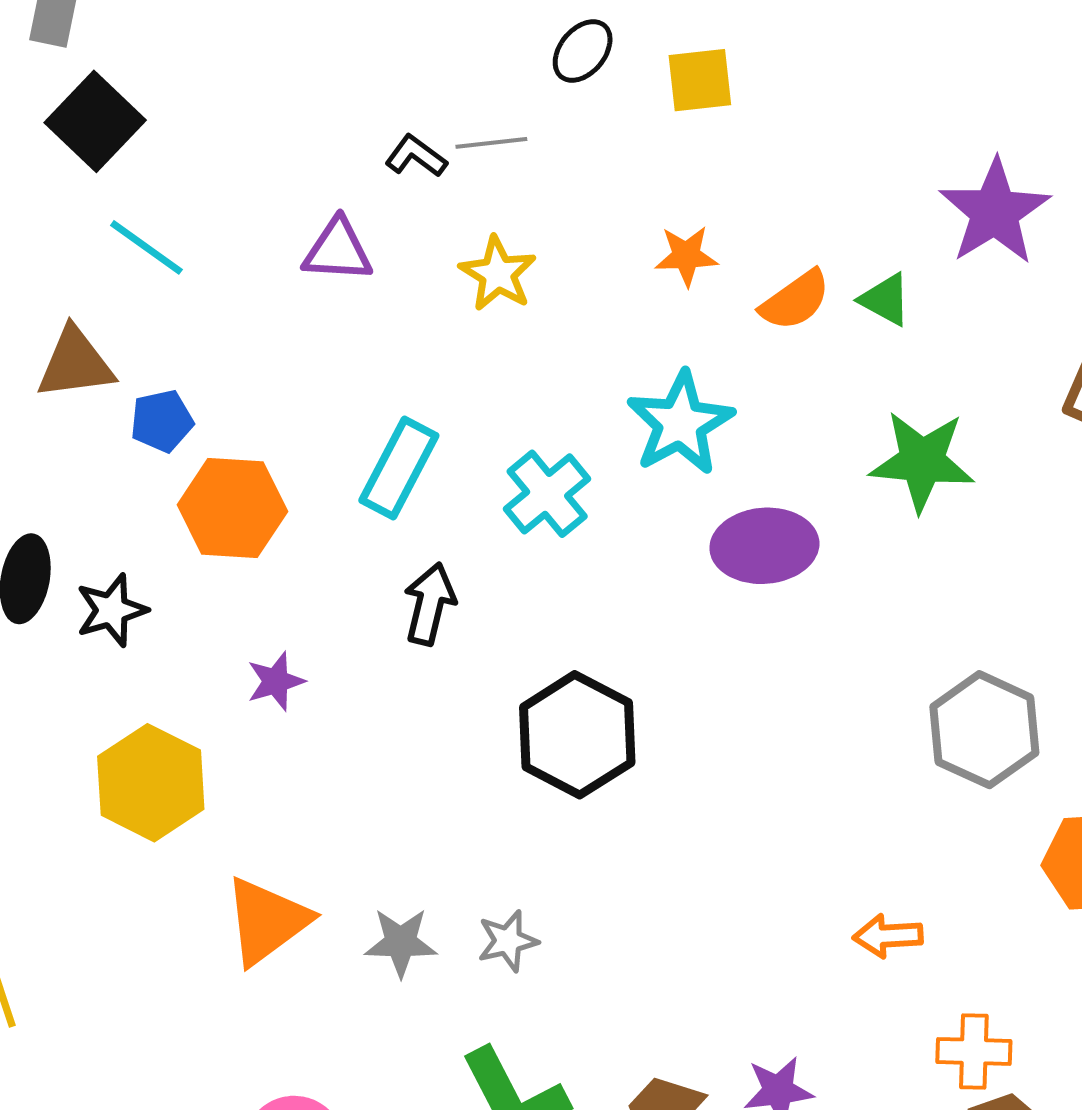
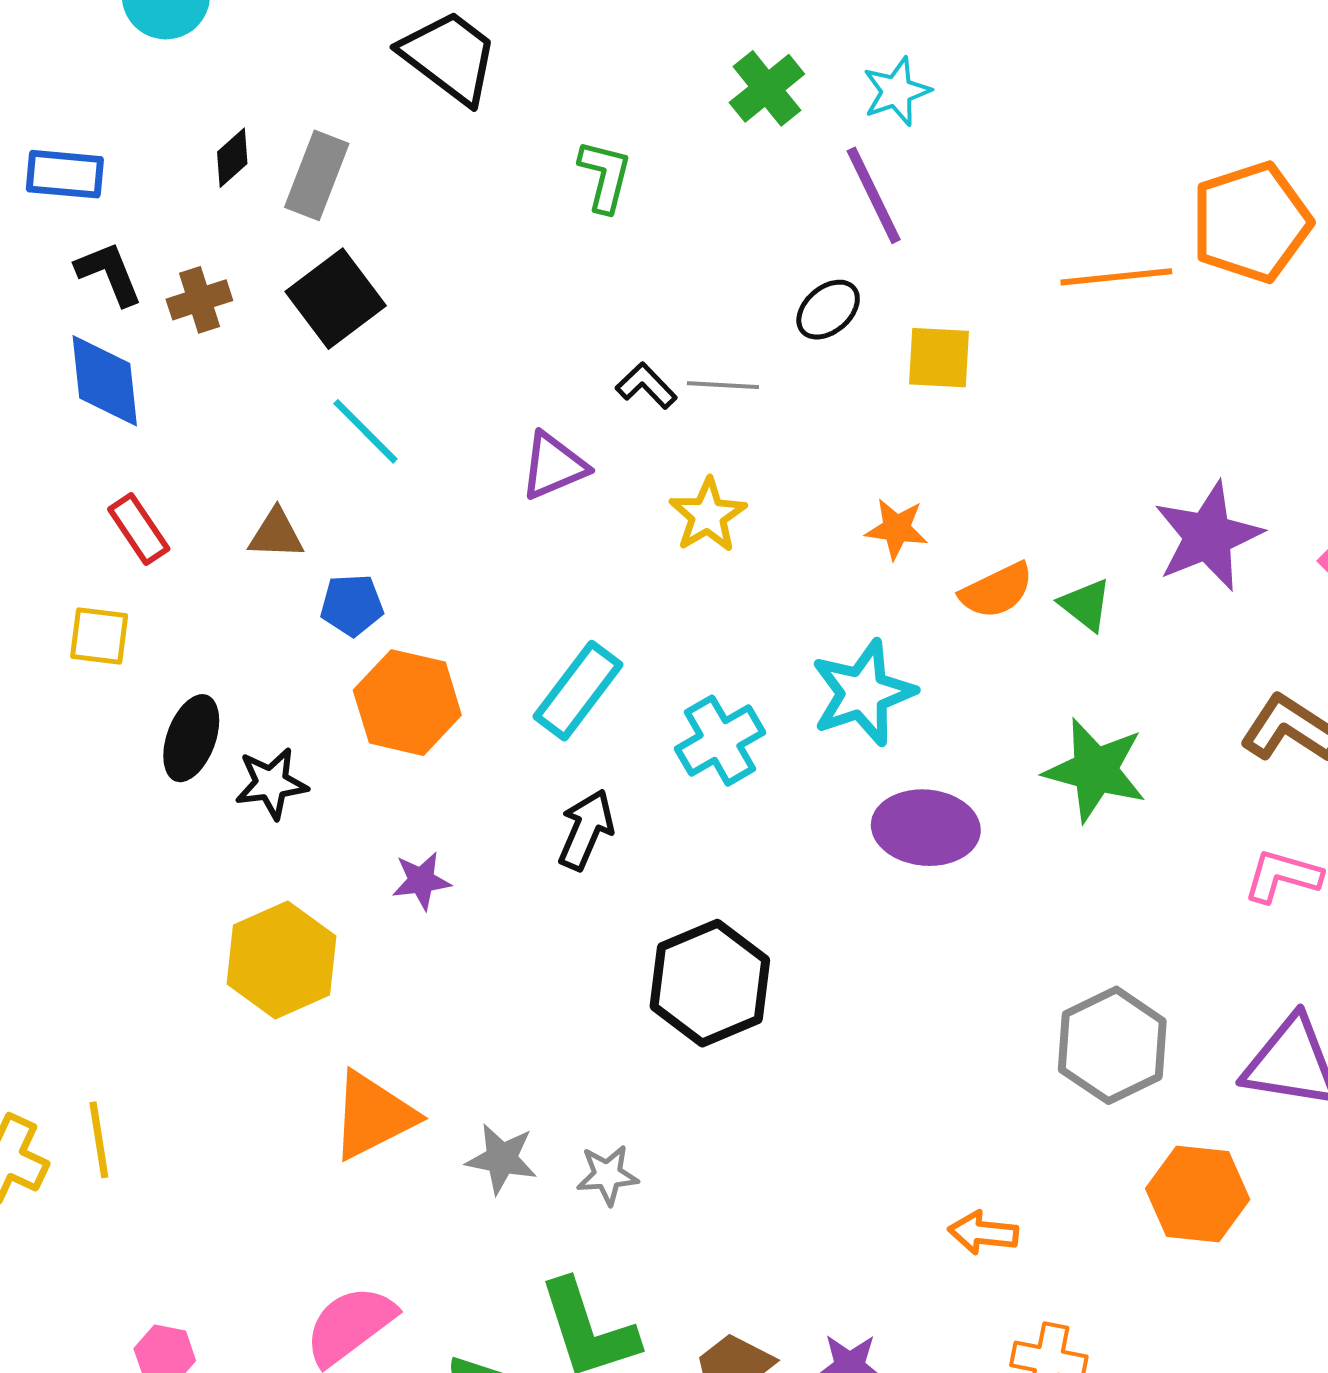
purple triangle: (338, 250) -> (554, 466), turned -36
brown triangle: (75, 363) -> (276, 534), size x0.7

